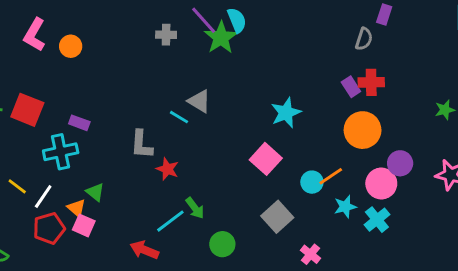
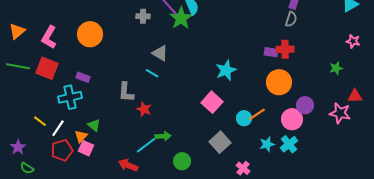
pink L-shape: (35, 35) -> (49, 37), moved
gray semicircle: (364, 39) -> (291, 19), moved
orange circle: (71, 46) -> (90, 34), moved, size x1.6
purple rectangle: (351, 87) -> (271, 52), turned -48
gray triangle: (199, 101) -> (160, 53), moved
cyan star: (345, 207) -> (267, 144), moved
orange triangle: (76, 208) -> (81, 136), turned 32
green arrow: (195, 208) -> (163, 136), turned -56

